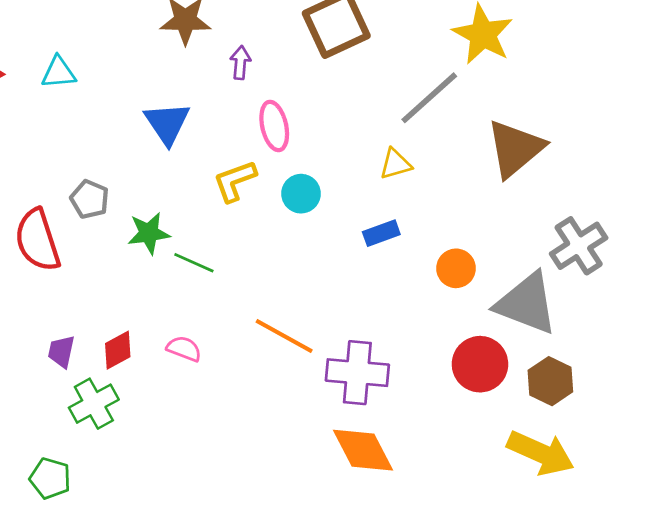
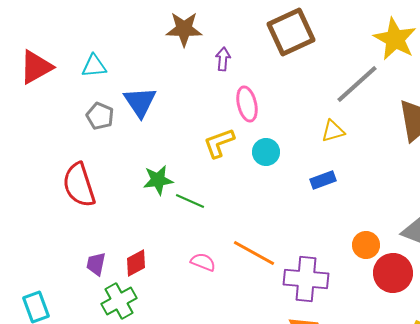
blue triangle: (167, 123) -> (140, 102), moved
gray pentagon: (90, 199) -> (100, 116), moved
orange circle: (456, 268) -> (366, 245), moved
pink semicircle: (184, 349) -> (203, 262), moved

